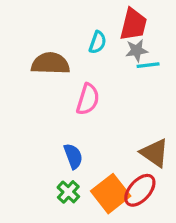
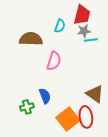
red ellipse: (140, 190) -> (86, 117), turned -50
green cross: (68, 192) -> (27, 107), moved, turned 32

